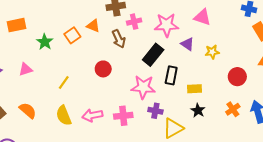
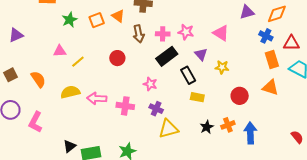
pink cross: (134, 22) -> (163, 34), moved
pink star: (166, 25) -> (186, 32), size x0.7
pink triangle: (26, 69) -> (60, 51), moved
black rectangle: (171, 75) -> (188, 75), moved, turned -54
pink star: (143, 87) -> (150, 84), size x0.6
black star: (198, 110) -> (207, 127), moved
yellow semicircle: (64, 116) -> (70, 92), turned 84

